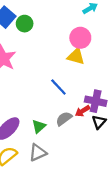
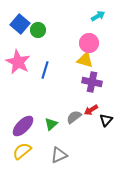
blue line: (58, 87) -> (45, 70), moved, turned 60
purple cross: (96, 101) -> (92, 82), moved
gray triangle: (38, 153) -> (59, 155), moved

